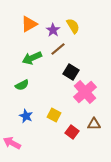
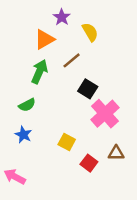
orange triangle: (29, 24) -> (44, 39), moved
purple star: (53, 30) -> (62, 17), moved
green arrow: (32, 58) -> (39, 72), turned 138
blue star: (26, 116) -> (23, 135), moved

